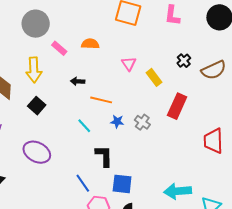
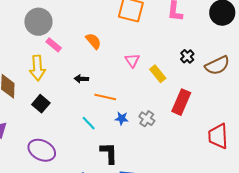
orange semicircle: (90, 44) -> (93, 41), turned 48
pink rectangle: (59, 48) -> (54, 45), moved

